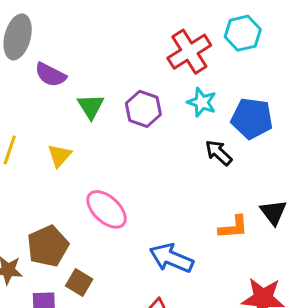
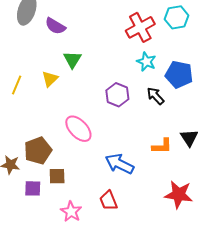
purple semicircle: (51, 75) -> (55, 26), moved
purple hexagon: (143, 109) -> (117, 95), moved
yellow triangle: (59, 156) -> (50, 79), moved
brown square: (79, 282) -> (57, 176), turned -36

